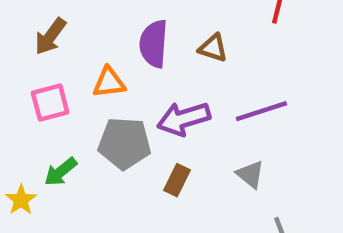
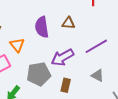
orange triangle: (109, 82) -> (17, 45), moved, turned -49

